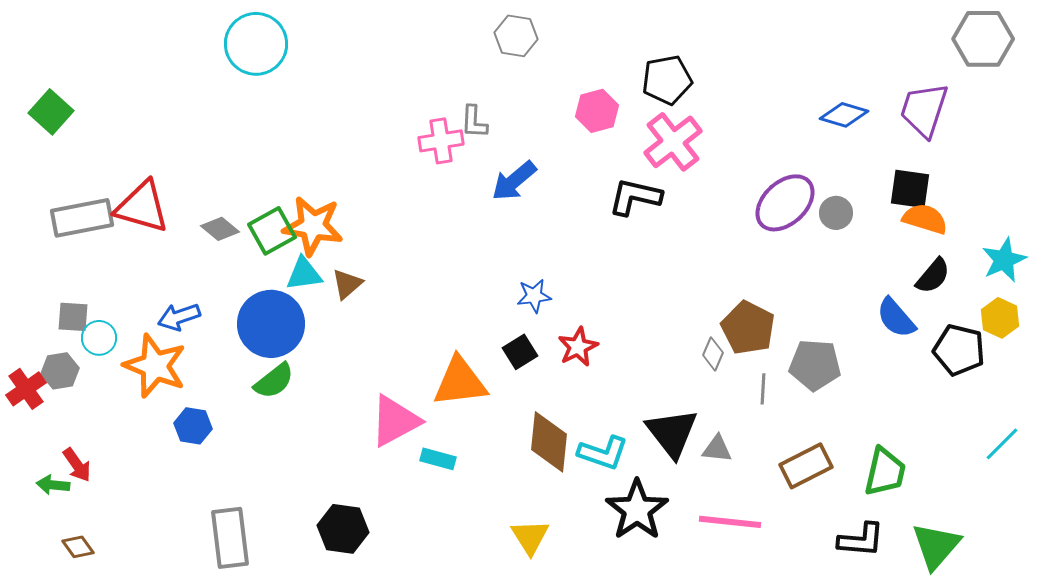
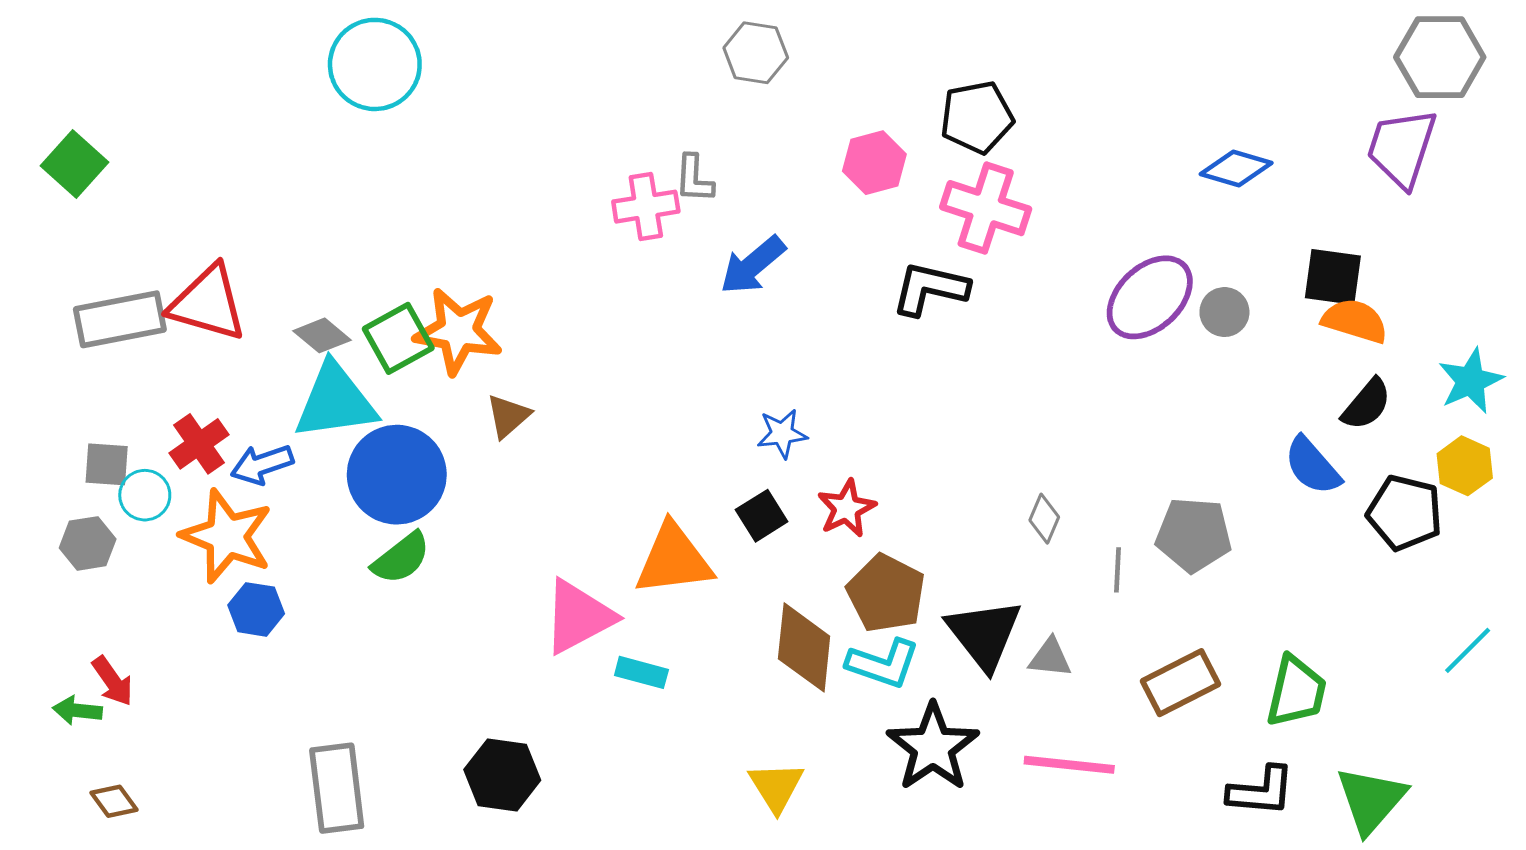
purple trapezoid: (924, 110) -> (1402, 148), moved
pink cross: (673, 142) -> (986, 208), turned -34
cyan triangle: (304, 274) -> (335, 401), moved, size x1.6
brown pentagon: (748, 328) -> (886, 593), moved
red cross: (26, 389) -> (199, 444), moved
blue hexagon: (193, 426) -> (256, 609), moved

